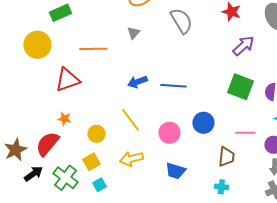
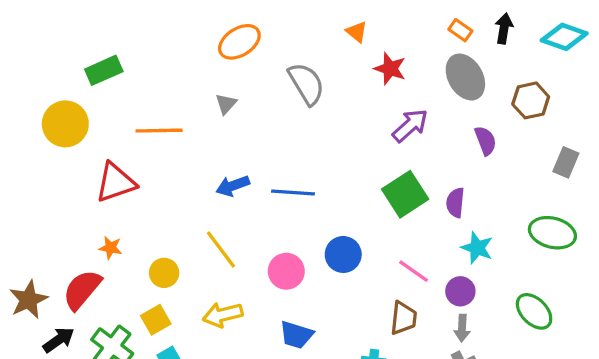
green square: (240, 87) -> (405, 194), turned 36
pink line: (245, 133) -> (414, 271), turned 36
brown trapezoid: (226, 157) -> (403, 318), moved

